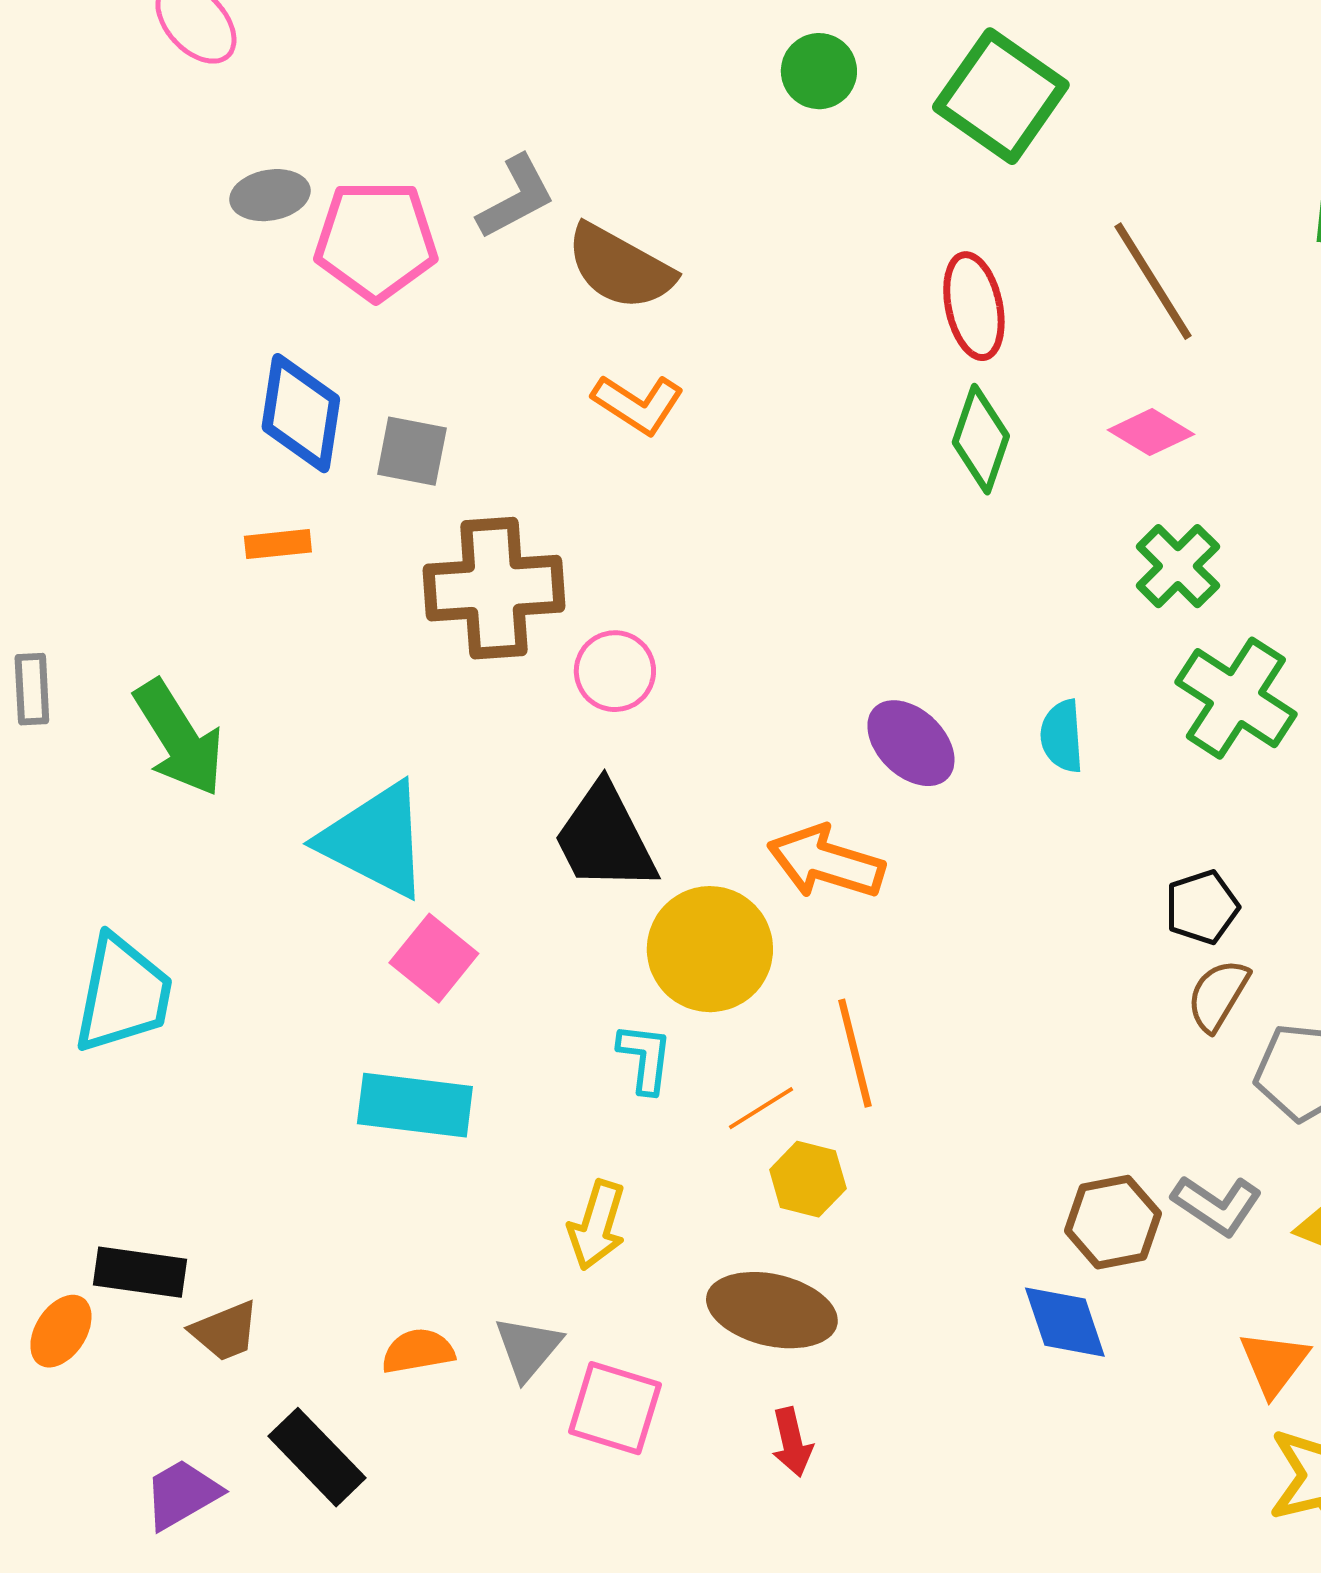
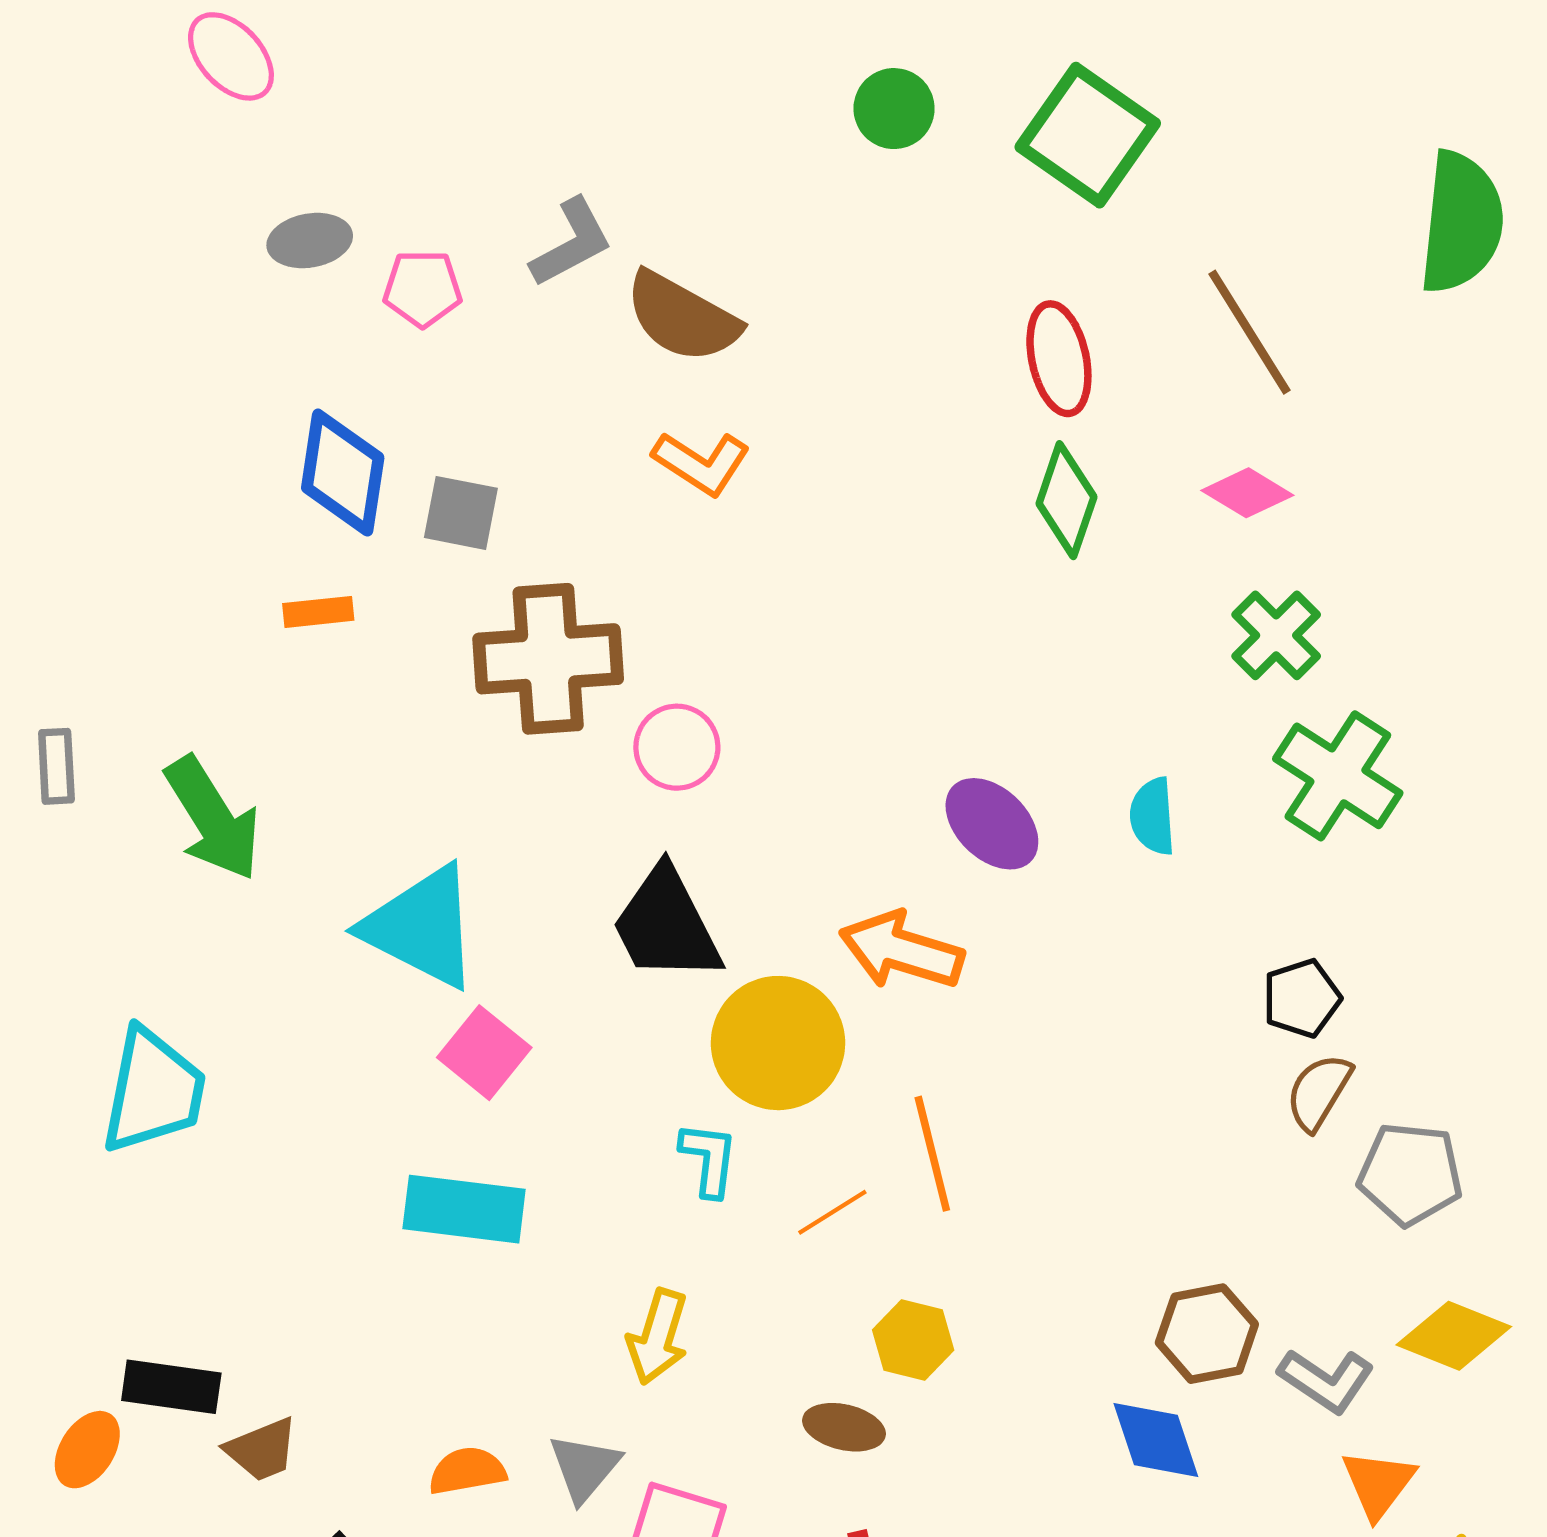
pink pentagon: (376, 240) -> (423, 288), size x0.6
yellow hexagon: (808, 1179) -> (913, 1340), moved
gray L-shape: (1217, 1205) -> (1326, 1380), moved
brown ellipse: (772, 1310) -> (844, 1427), size x0.6

